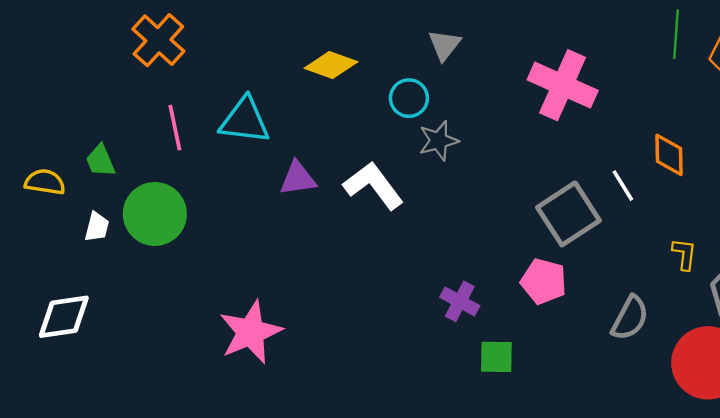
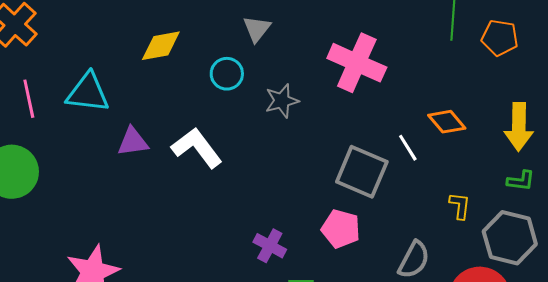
yellow diamond: (331, 65) -> (161, 46), turned -30
gray star: (438, 141) -> (282, 101), moved
orange diamond: (669, 155) -> (447, 122), turned -39
gray square: (568, 214) -> (362, 172), turned -34

